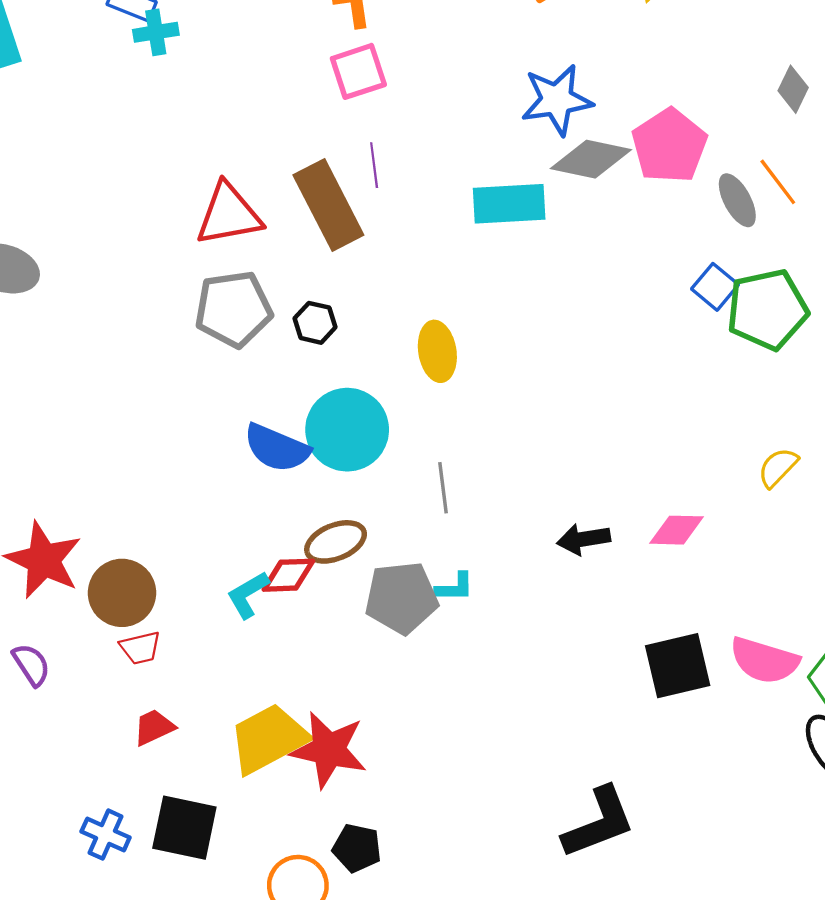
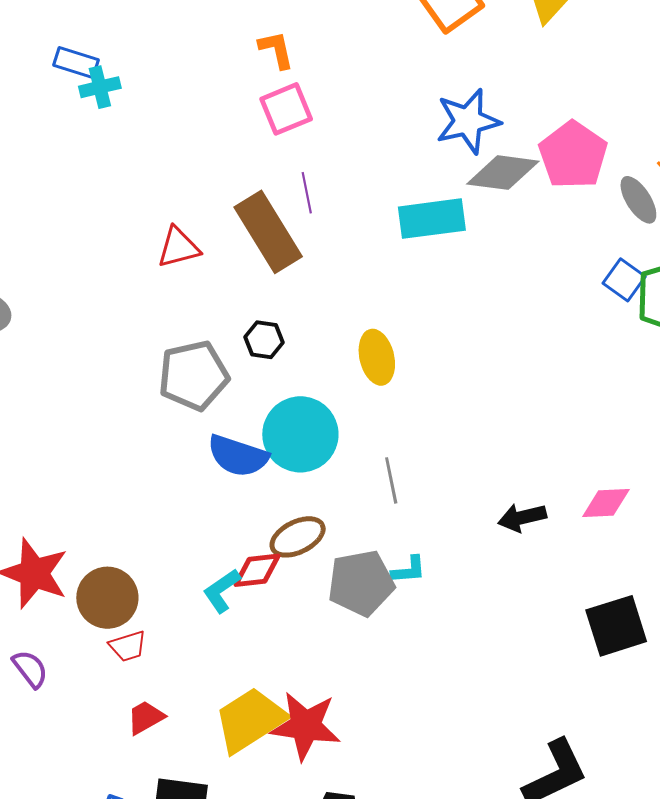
red triangle: (229, 214) -> (178, 247), size x0.7
gray pentagon: (233, 309) -> (194, 376), moved

